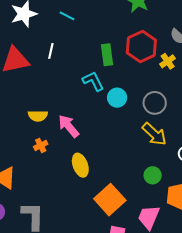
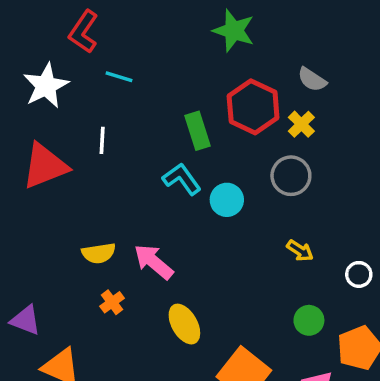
gray circle: (155, 103) -> (291, 176), moved
yellow arrow: (154, 134) -> (300, 251), size x0.6

